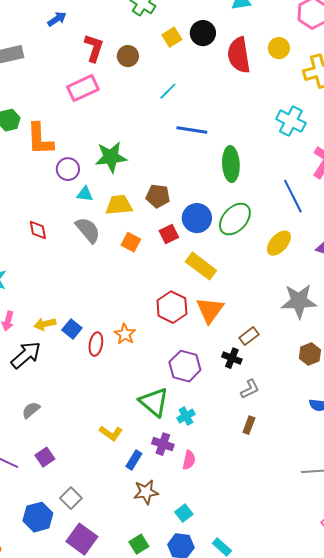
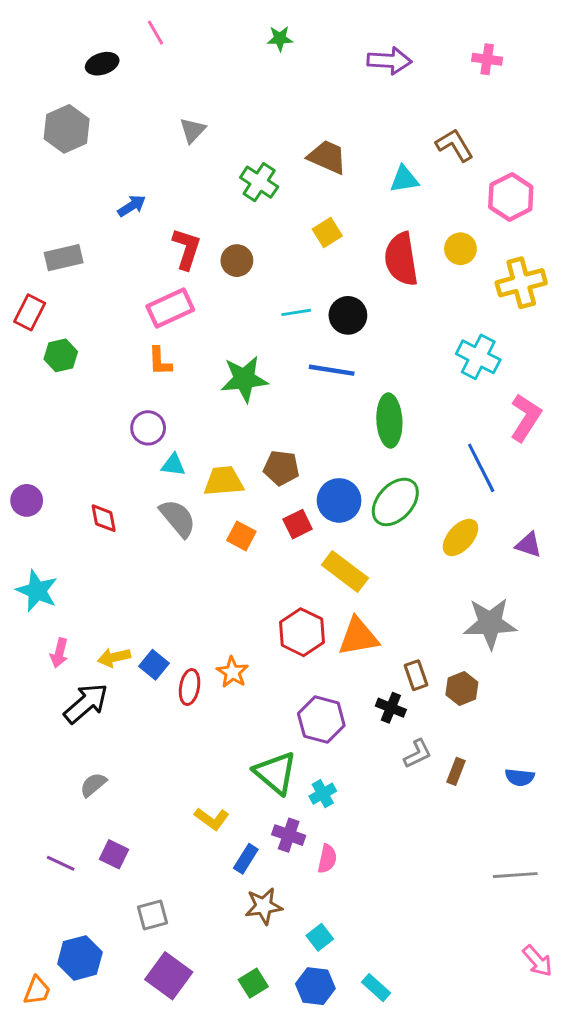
black circle: (203, 33) -> (348, 315), moved
yellow square: (172, 37) -> (327, 232), moved
cyan line: (168, 91) -> (296, 312), turned 36
orange L-shape: (40, 139) -> (160, 361), moved, size x0.6
green star: (111, 157) -> (244, 379), moved
orange triangle: (210, 310) -> (358, 637), turned 44
brown rectangle: (249, 336) -> (416, 675), turned -72
brown hexagon: (310, 354) -> (462, 688), moved
brown rectangle: (249, 425) -> (456, 771), moved
purple square: (45, 457) -> (114, 854), turned -30
gray square: (71, 498) -> (152, 915), turned 30
blue hexagon: (38, 517) -> (80, 958), moved

